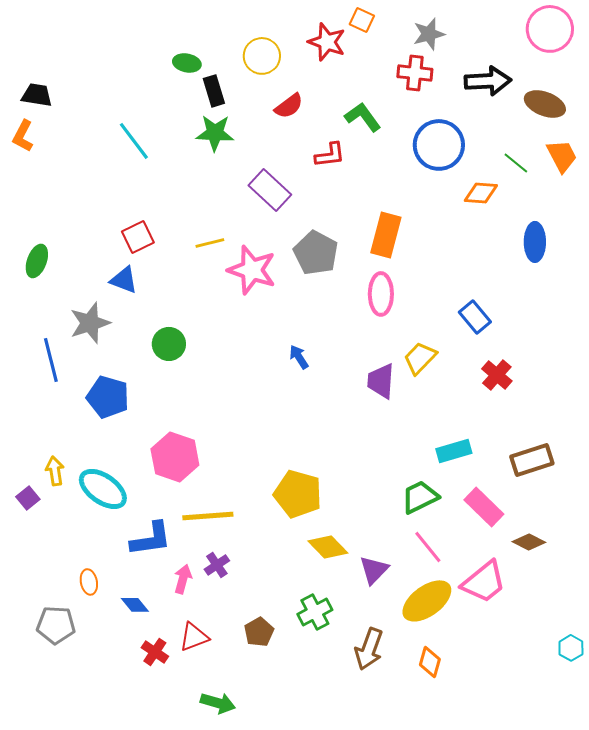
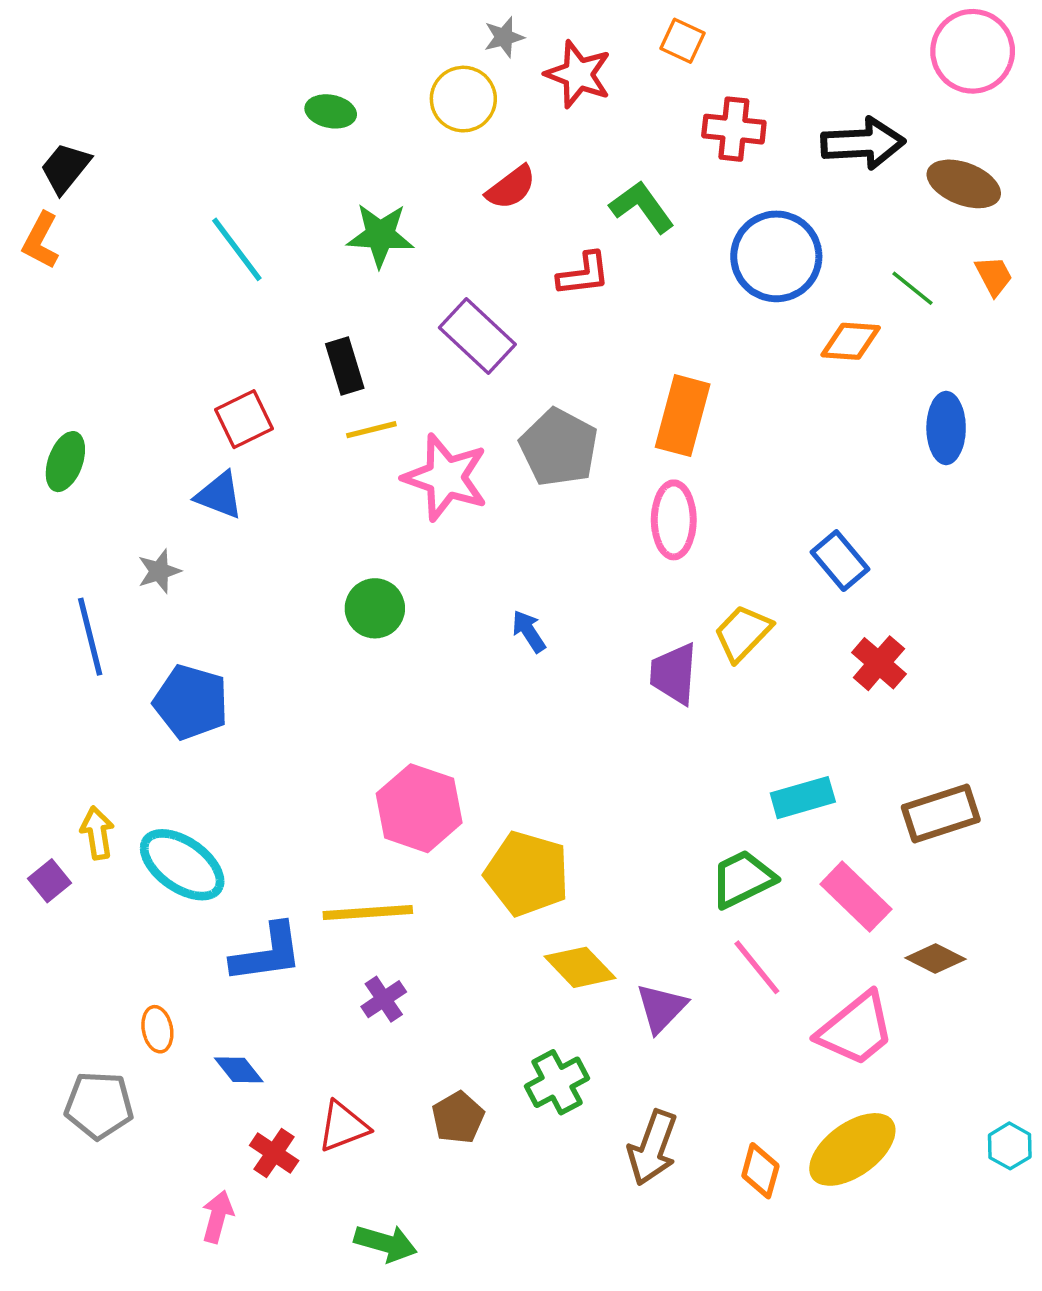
orange square: (362, 20) -> (683, 41), moved
gray star: (429, 34) -> (504, 37), moved, size x0.7
black rectangle: (214, 91) -> (345, 366), moved
black trapezoid: (37, 95) -> (65, 168), turned -60
orange trapezoid: (562, 156) -> (994, 276), size x0.7
gray star: (90, 323) -> (159, 571), size x0.6
green circle: (169, 344) -> (375, 608), moved
pink hexagon: (175, 457) -> (419, 808), moved
pink arrow: (183, 579) -> (218, 1217), moved
yellow ellipse: (427, 601) -> (852, 1149), moved

